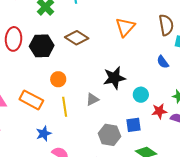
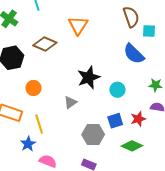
orange triangle: (125, 27) -> (78, 25), moved
blue semicircle: (163, 62) -> (134, 54), size x1.6
yellow line: (65, 107) -> (39, 124), moved
red star: (159, 111) -> (138, 119), moved

